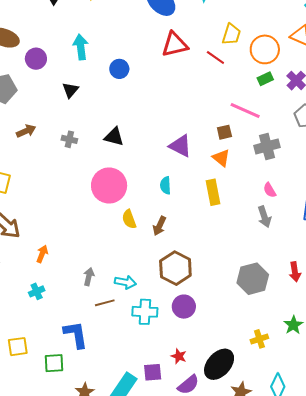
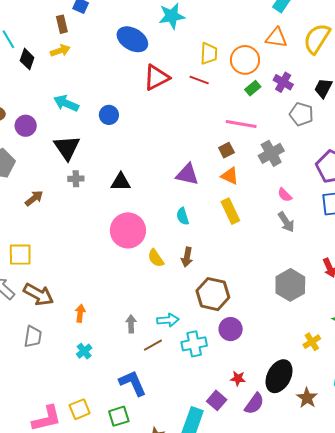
cyan arrow: (81, 47) -> (66, 103), turned -45
black triangle: (70, 90) -> (67, 148), size x1.6
gray cross: (69, 139) -> (76, 179), moved
purple square: (153, 372) -> (217, 400), turned -30

